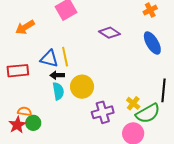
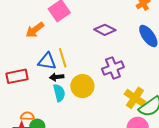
orange arrow: (25, 27) -> (35, 30), moved
yellow cross: (133, 103) -> (135, 98), size x1.5
purple cross: (103, 112) -> (113, 68), moved

